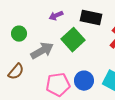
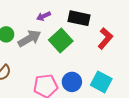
gray arrow: (42, 51) -> (29, 38), moved

